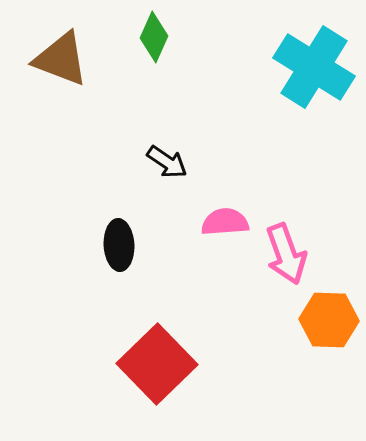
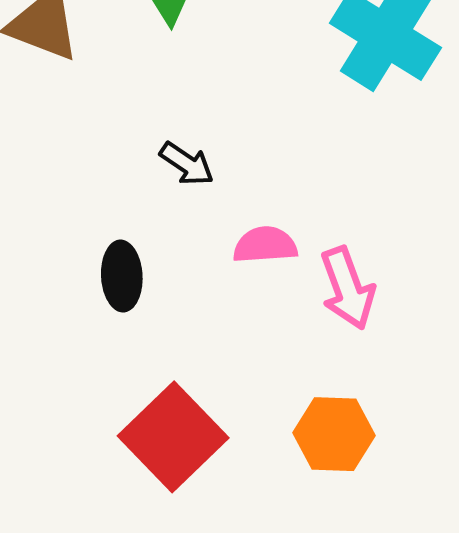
orange hexagon: (329, 320) -> (334, 434), moved

